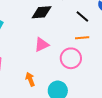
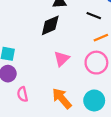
orange arrow: (30, 79) -> (62, 98), size x1.5

